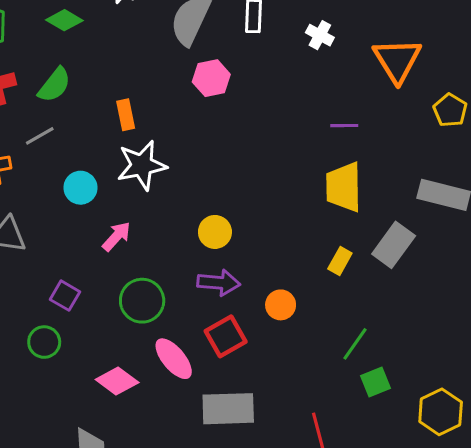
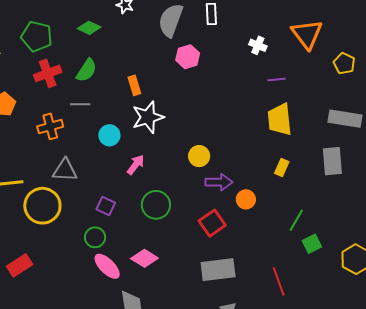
white cross: (320, 35) -> (258, 45), moved
gray line: (40, 136) -> (80, 104), turned 36
gray rectangle: (394, 245) -> (332, 161), moved, turned -36
purple arrow: (219, 283) -> (219, 182), moved
pink ellipse: (174, 359) -> (107, 266), moved

